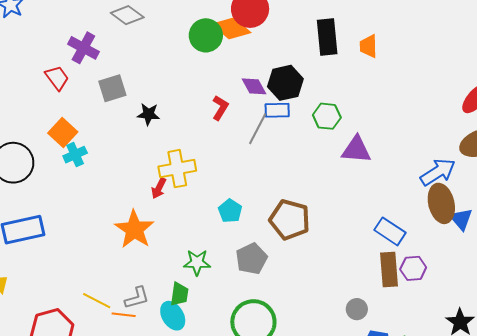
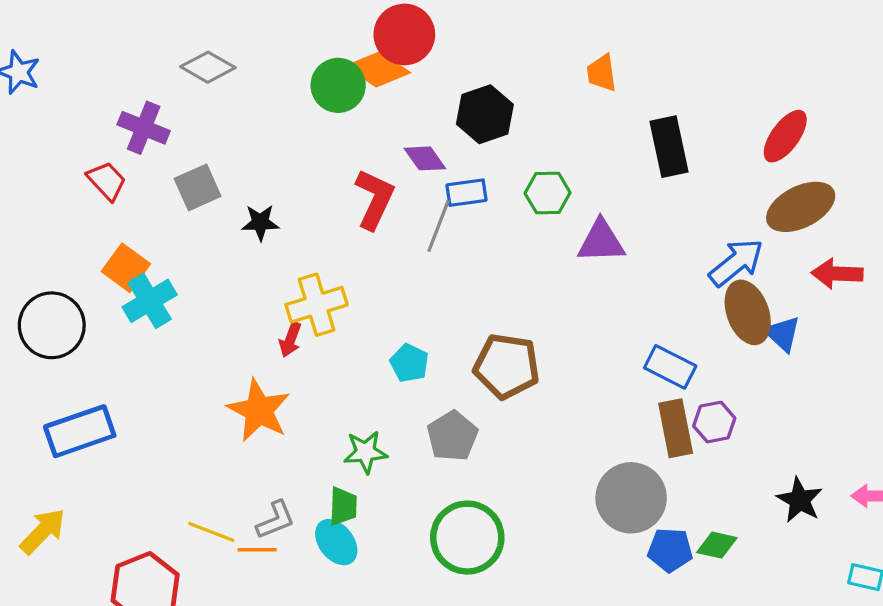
black rectangle: (327, 37) -> (669, 147), moved
black hexagon: (285, 83) -> (485, 114), moved
red L-shape: (220, 108) -> (374, 199), size x1.5
cyan cross: (75, 155) -> (150, 301), size x1.4
gray circle: (357, 309) -> (631, 498), size x2.0

